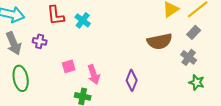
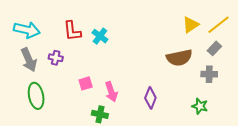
gray cross: (189, 57) -> (209, 74), turned -35
green star: (197, 82) -> (200, 106), moved

